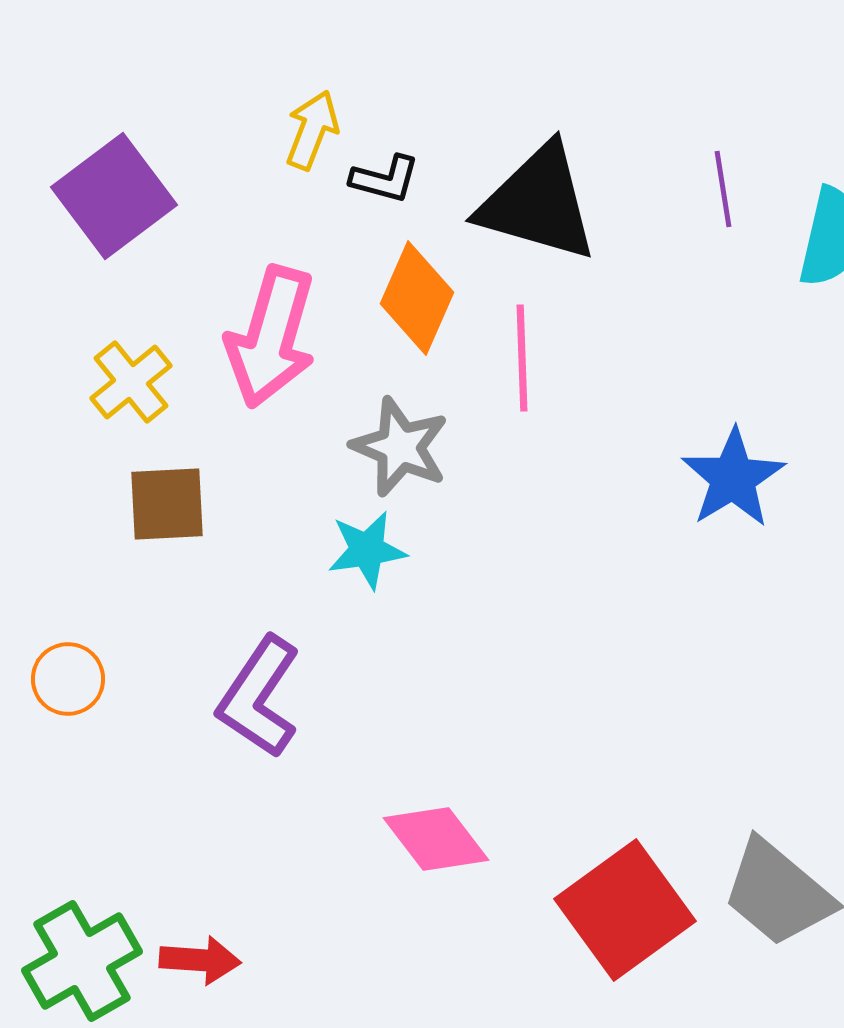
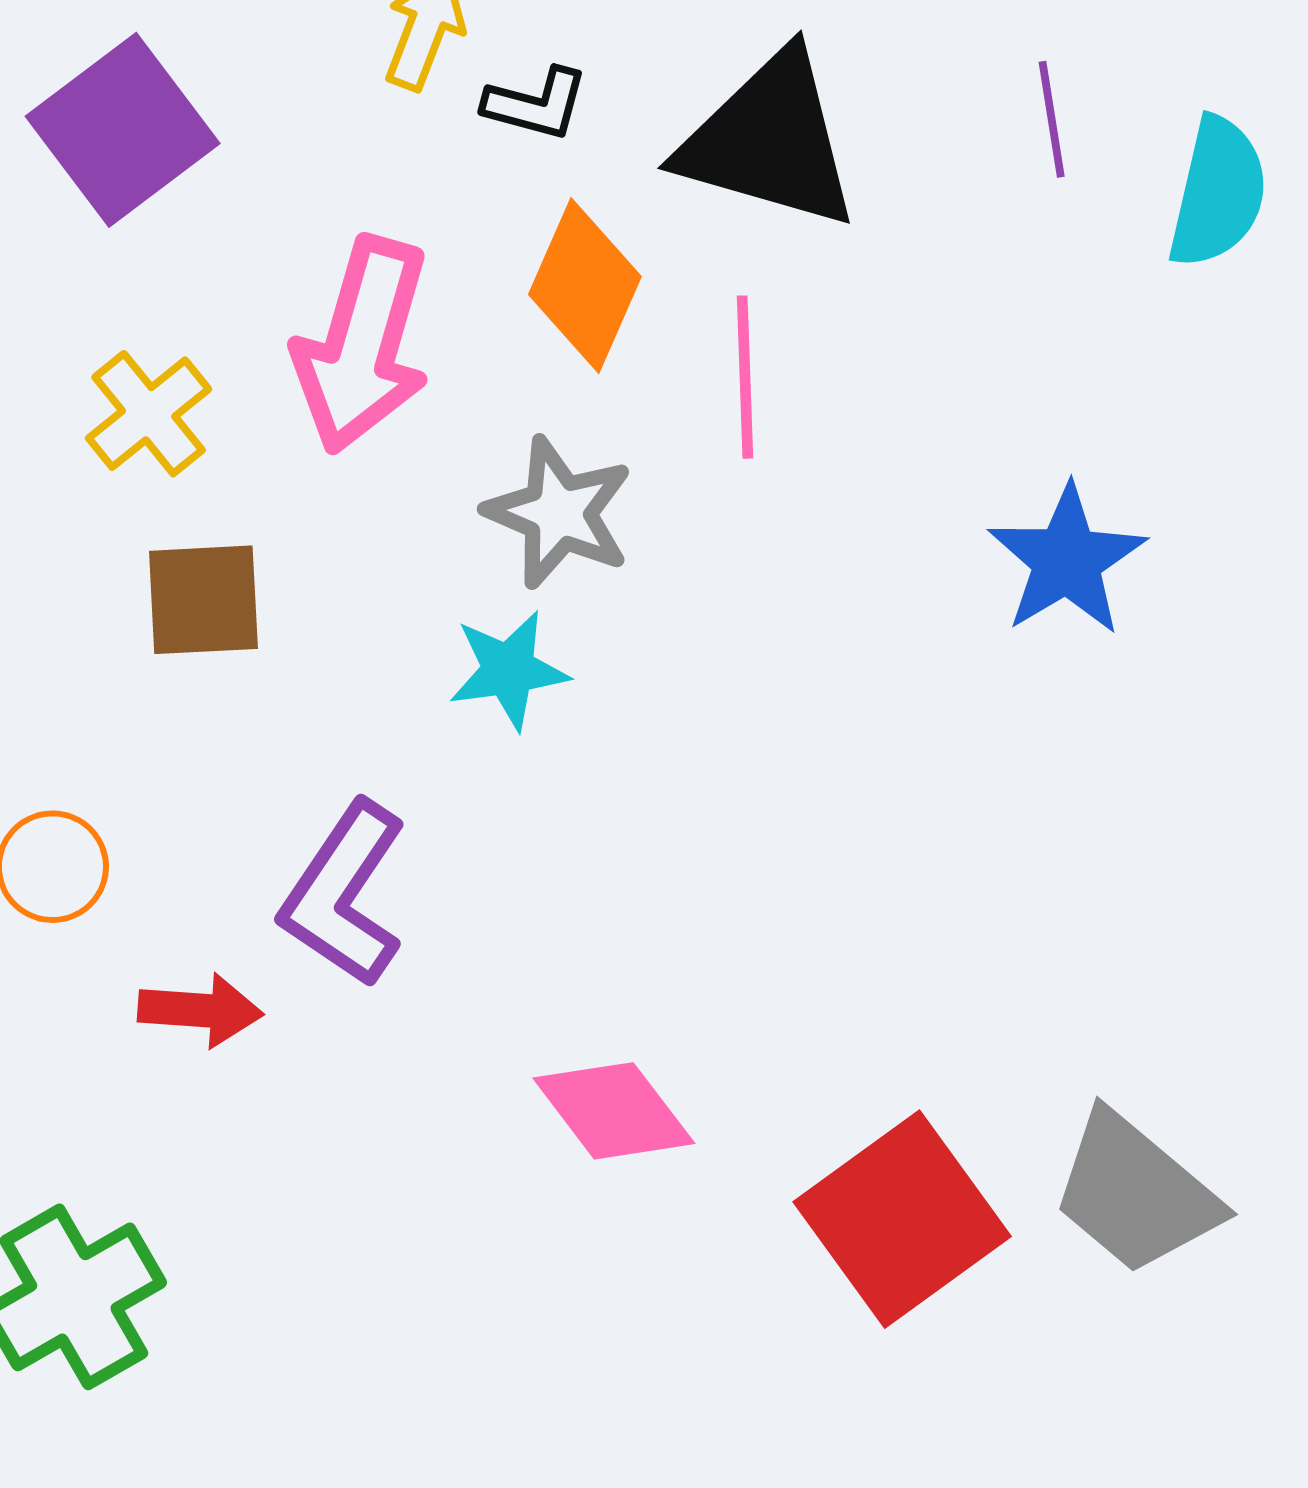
red arrow: (200, 960) -> (200, 1010), moved

